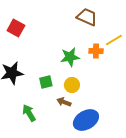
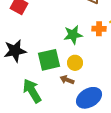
green square: (46, 82) -> (49, 60), size x1.6
green arrow: (29, 113) -> (32, 91), size x1.4

